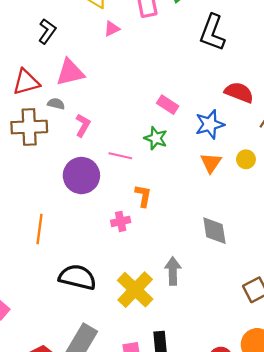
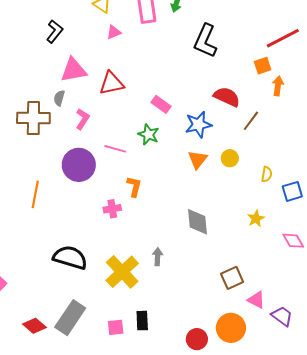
red triangle: (26, 82) -> (112, 83), moved
gray semicircle: (56, 104) -> (59, 98), turned -91
orange line: (39, 229) -> (35, 194), moved
gray arrow: (173, 271) -> (158, 257), size x0.7

